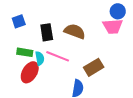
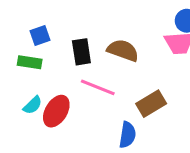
green rectangle: (25, 52) -> (30, 62), moved
cyan semicircle: (40, 58) -> (33, 105), moved, turned 56

